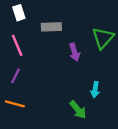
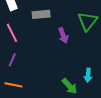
cyan arrow: (95, 90) -> (88, 75), moved

